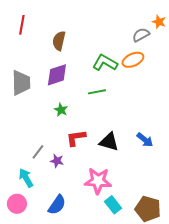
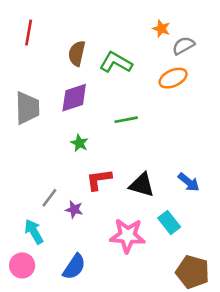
orange star: (159, 22) -> (161, 29), moved
green L-shape: (105, 63) -> (116, 62), moved
cyan rectangle: (113, 205) -> (169, 223), moved

